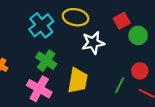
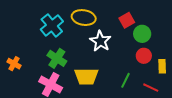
white star: (93, 43) -> (100, 41), turned -30
red circle: (140, 71) -> (144, 56), moved
yellow trapezoid: (78, 81) -> (86, 76), turned 80

